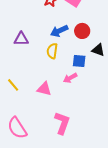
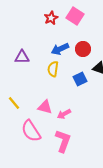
blue square: (79, 61) -> (80, 79), turned -32
pink arrow: (70, 78) -> (64, 114), moved
pink semicircle: (17, 128) -> (31, 131), moved

